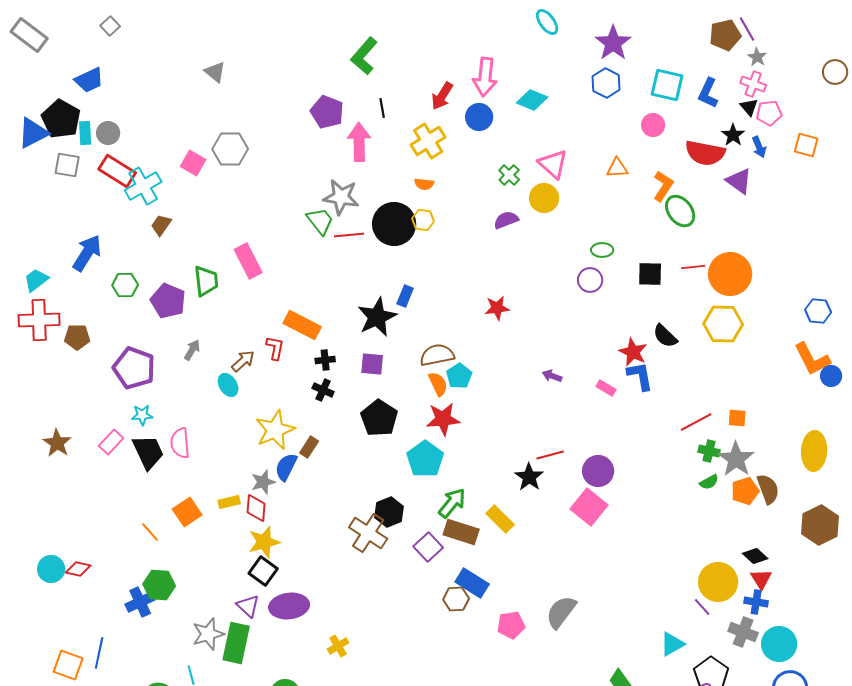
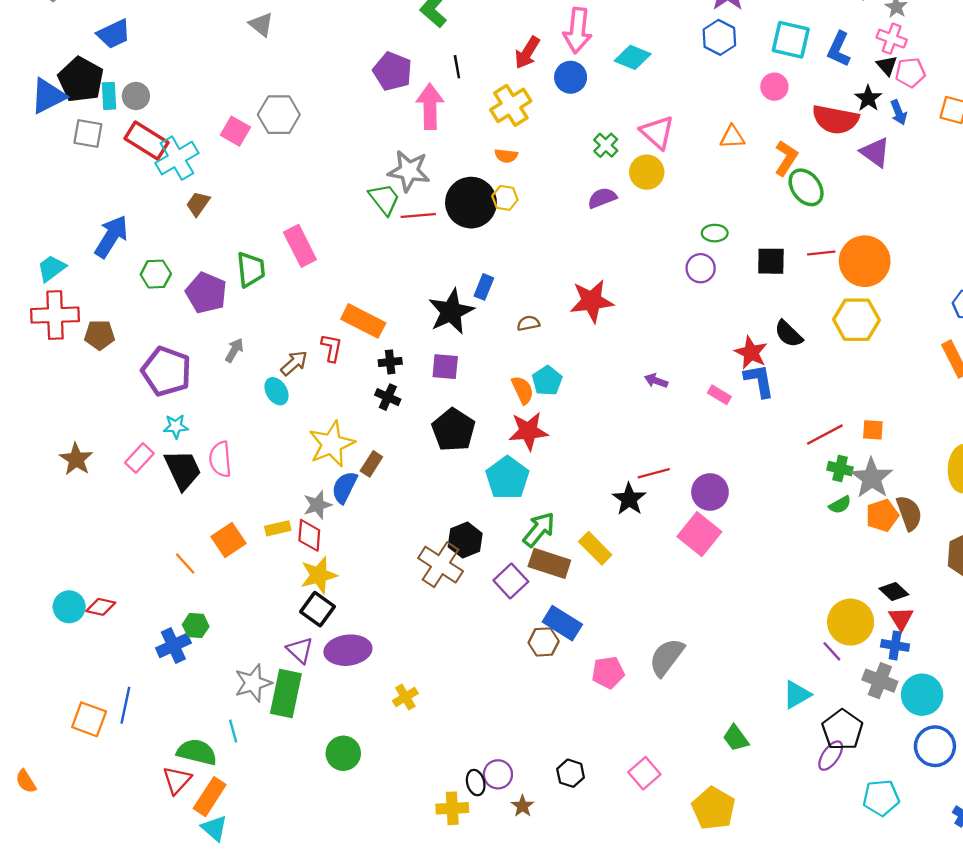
red star: (497, 308) -> (592, 301), size x1.5
brown semicircle: (437, 355) -> (528, 323), moved, size x0.6
green hexagon: (159, 585) -> (196, 626), size x0.7

